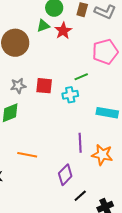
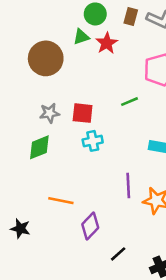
cyan cross: (70, 95) -> (93, 141), moved
purple diamond: (65, 175) -> (90, 226), moved
black line: (80, 196) -> (118, 254), moved

